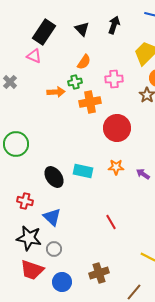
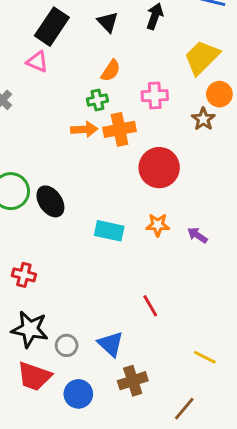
orange arrow: (56, 92) -> (84, 129), moved
black ellipse: (54, 177) -> (50, 201), moved
blue triangle: (52, 217) -> (111, 344), moved

